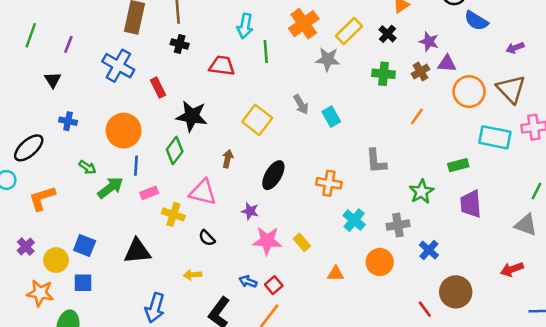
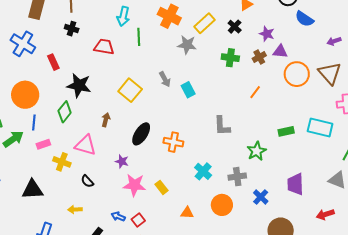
orange cross: (304, 24) -> (169, 16), turned -30
cyan rectangle: (495, 137) -> (320, 128), moved
orange cross: (329, 183) -> (173, 142), moved
purple trapezoid: (471, 204) -> (295, 184), moved

